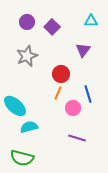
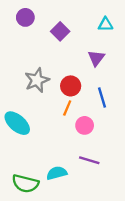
purple circle: (27, 22) -> (25, 17), moved
gray star: (27, 56) -> (37, 80), moved
blue line: (88, 94) -> (102, 98), moved
cyan semicircle: (29, 127) -> (57, 173), moved

